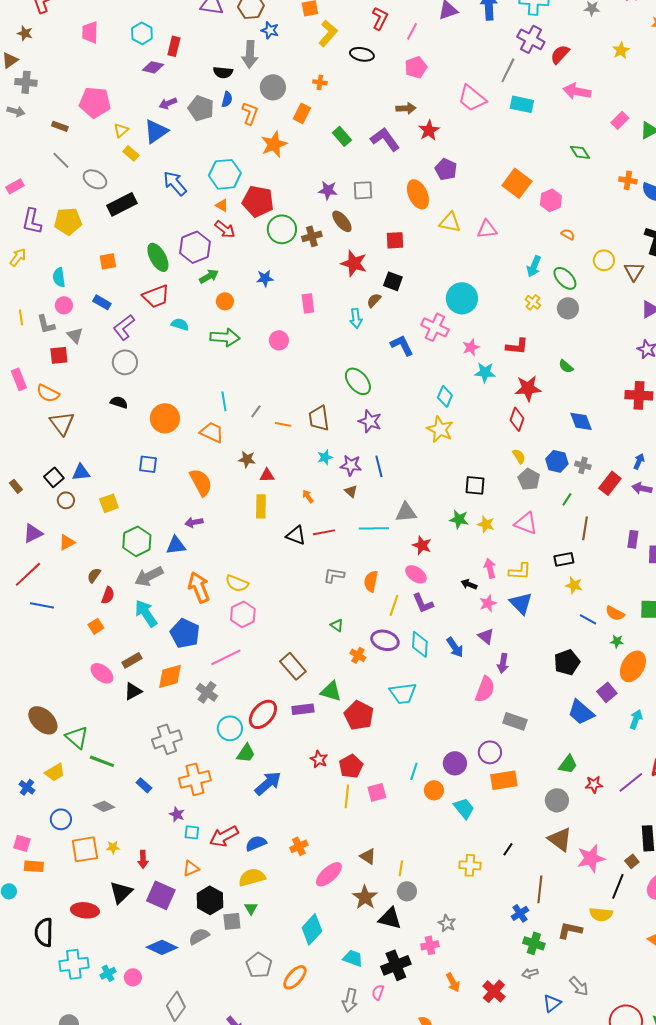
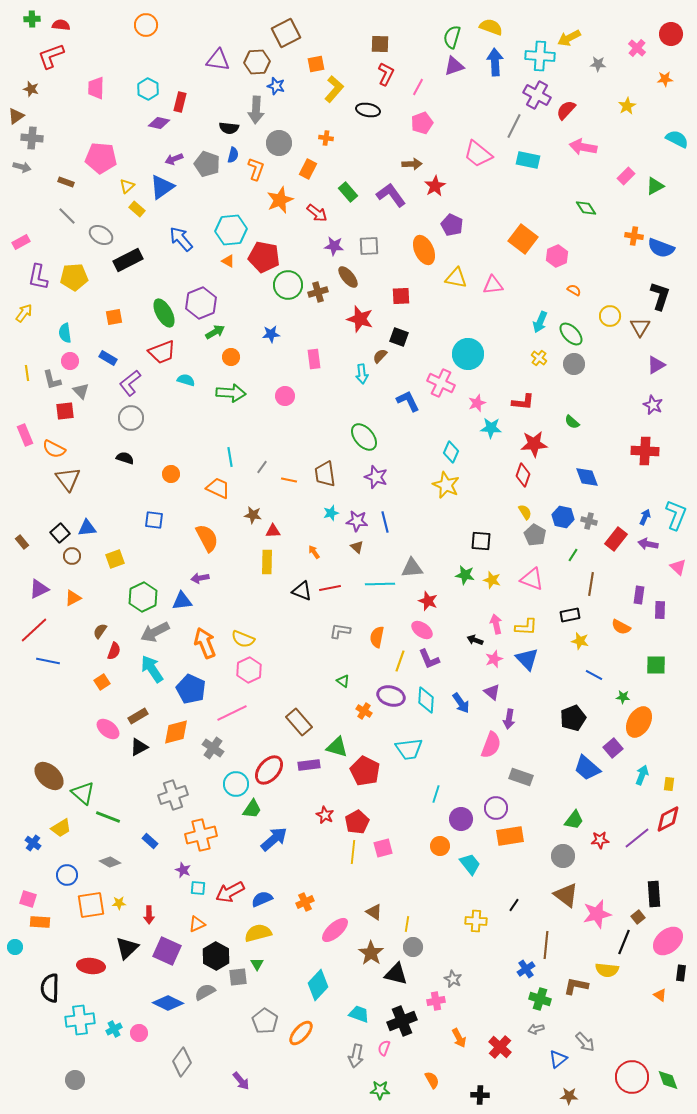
red arrow: (225, 229) -> (317, 213), moved
orange circle: (165, 418) -> (171, 474), size x0.6
orange semicircle: (615, 613) -> (621, 627), moved
cyan line: (414, 771) -> (436, 794), moved

